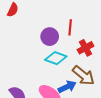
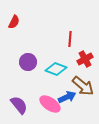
purple circle: (50, 37) -> (28, 62), moved

